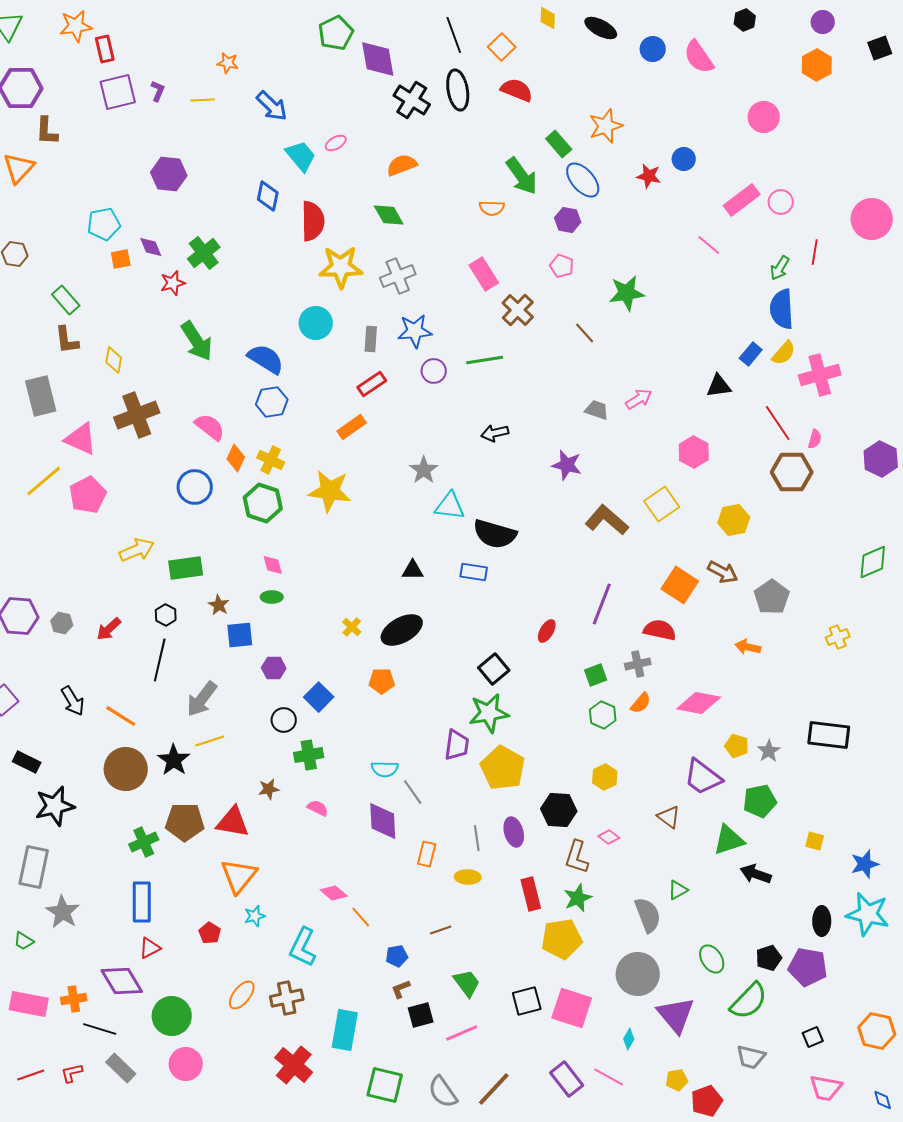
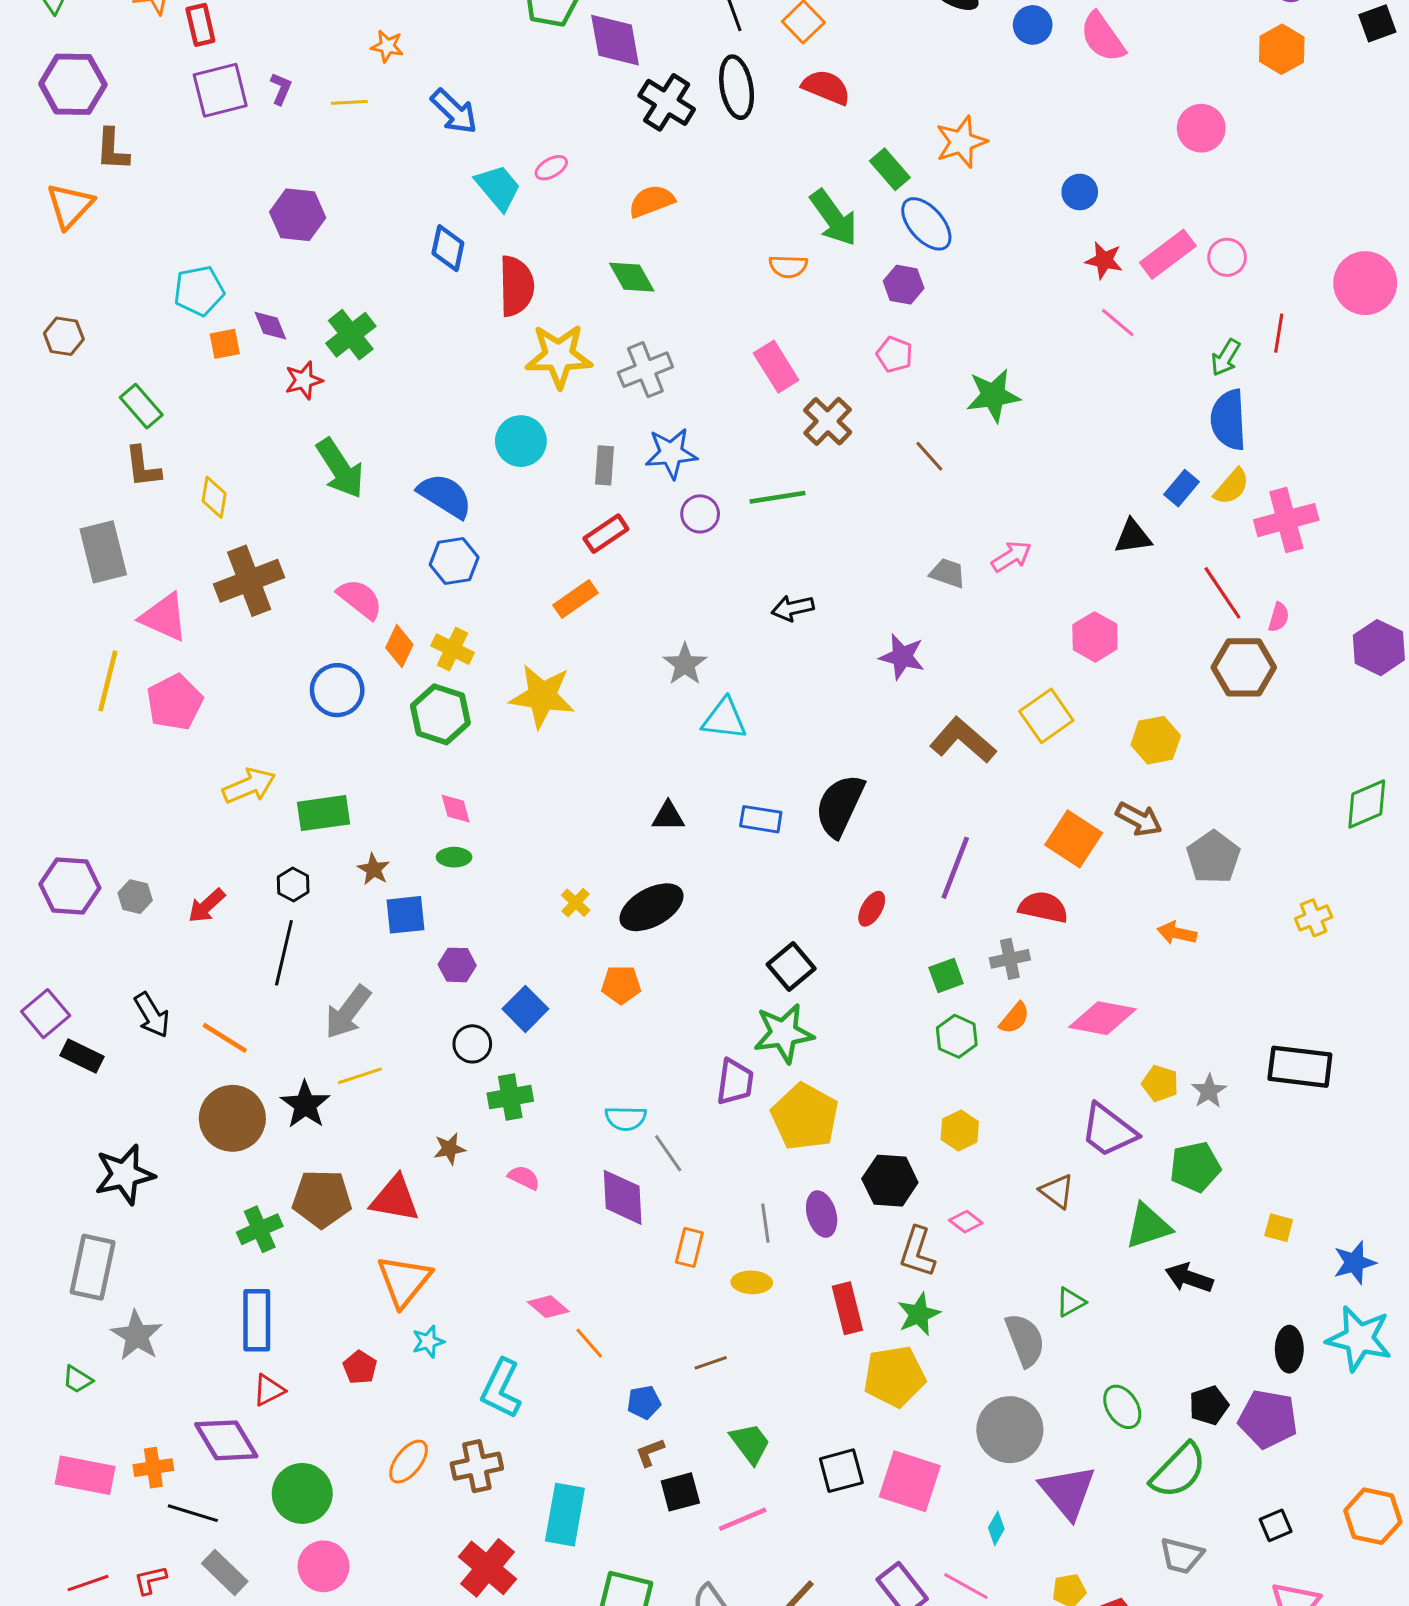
red star: (649, 176) -> (1104, 260), moved
yellow line: (44, 481) -> (108, 681), turned -36
black semicircle: (495, 534) -> (840, 806), moved, turned 99
black rectangle: (27, 762) -> (82, 1056), moved

